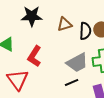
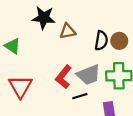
brown triangle: (64, 24) -> (68, 31), moved
red L-shape: (34, 56) -> (63, 77), moved

